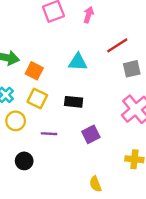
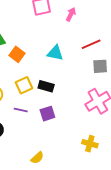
yellow square: (37, 98) -> (24, 85), moved, turned 30
purple square: (91, 134) -> (47, 114), moved
yellow semicircle: (95, 184) -> (37, 158), moved, turned -120

